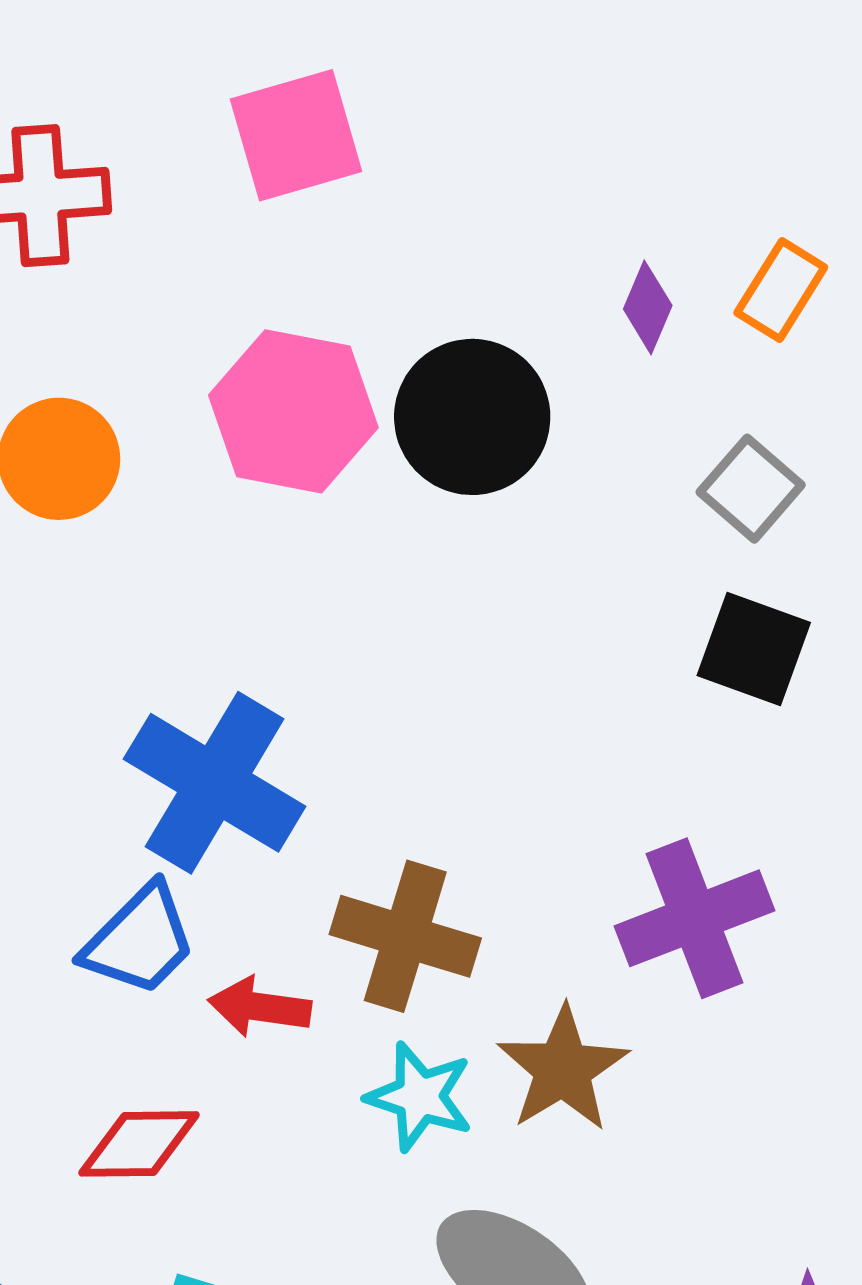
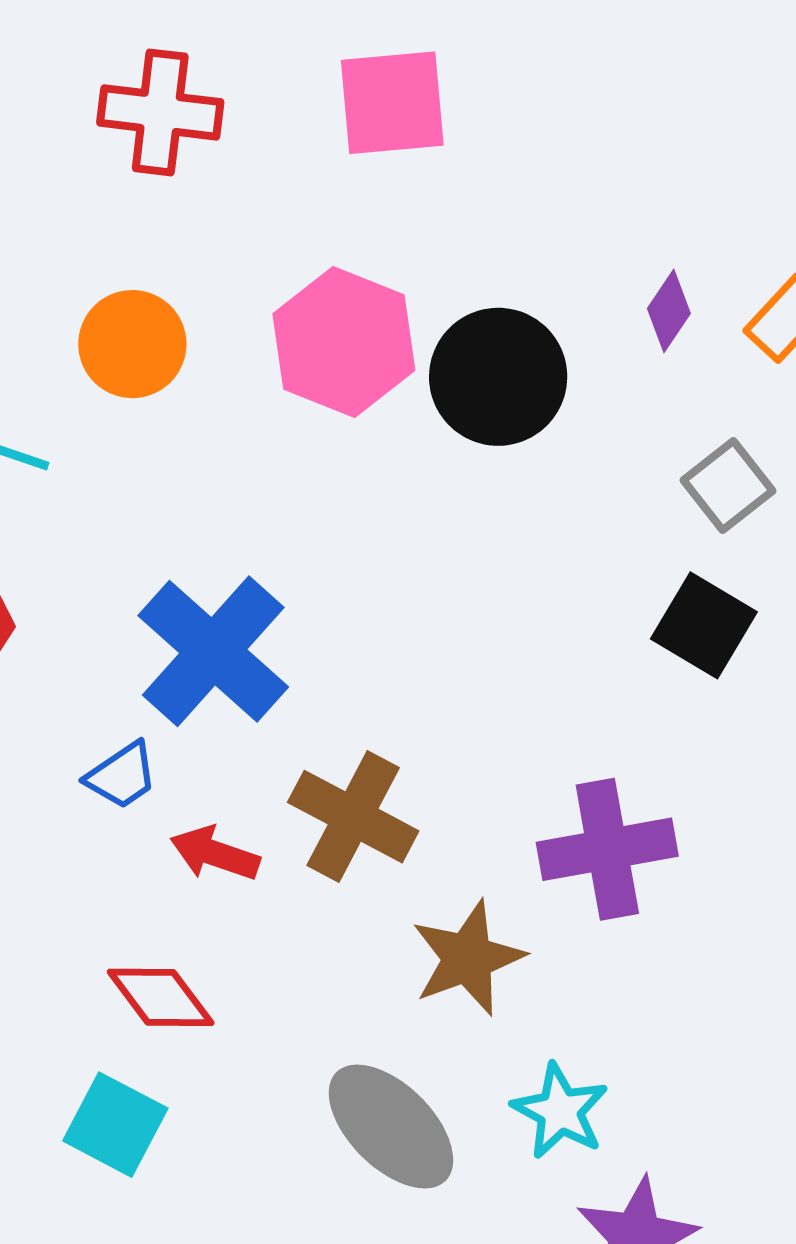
blue trapezoid: (140, 940) -> (122, 776), size x0.7
cyan star: (420, 1097) -> (560, 1111), moved
red diamond: (139, 1144) -> (161, 997), moved, turned 43

